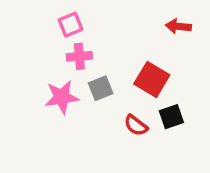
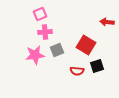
red arrow: (178, 26) -> (107, 22), moved
red semicircle: (136, 125) -> (77, 71), turned -32

